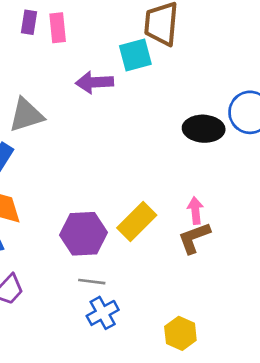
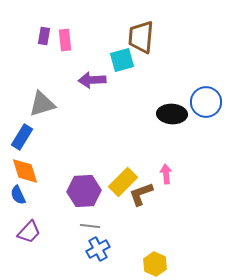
brown L-shape: (194, 238) -> (141, 194), moved

